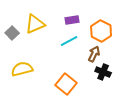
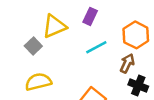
purple rectangle: (72, 20) -> (90, 16), moved, turned -56
gray square: (12, 33) -> (33, 46), moved

